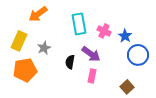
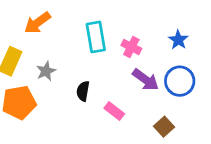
blue star: (125, 36) -> (178, 40), moved
purple arrow: (91, 54) -> (146, 80), moved
pink rectangle: (92, 76) -> (114, 111), turned -64

